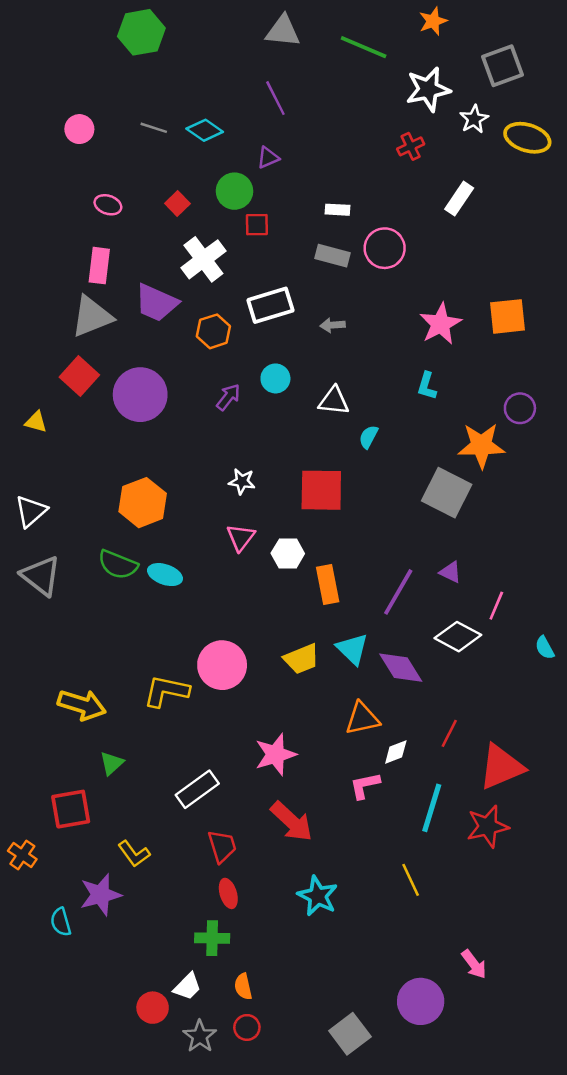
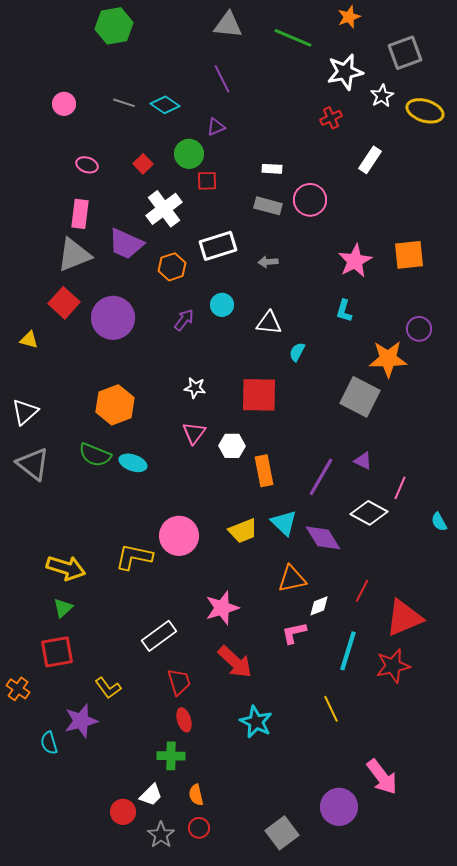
green triangle: (112, 763) -> (63, 608), moved
pink arrow: (474, 964) -> (382, 777), size x1.5

